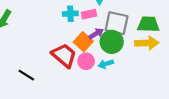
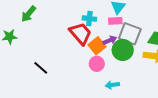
pink rectangle: (89, 14) -> (115, 21), moved
red trapezoid: (64, 55) -> (80, 34), moved
cyan arrow: (106, 64) -> (112, 85), moved

